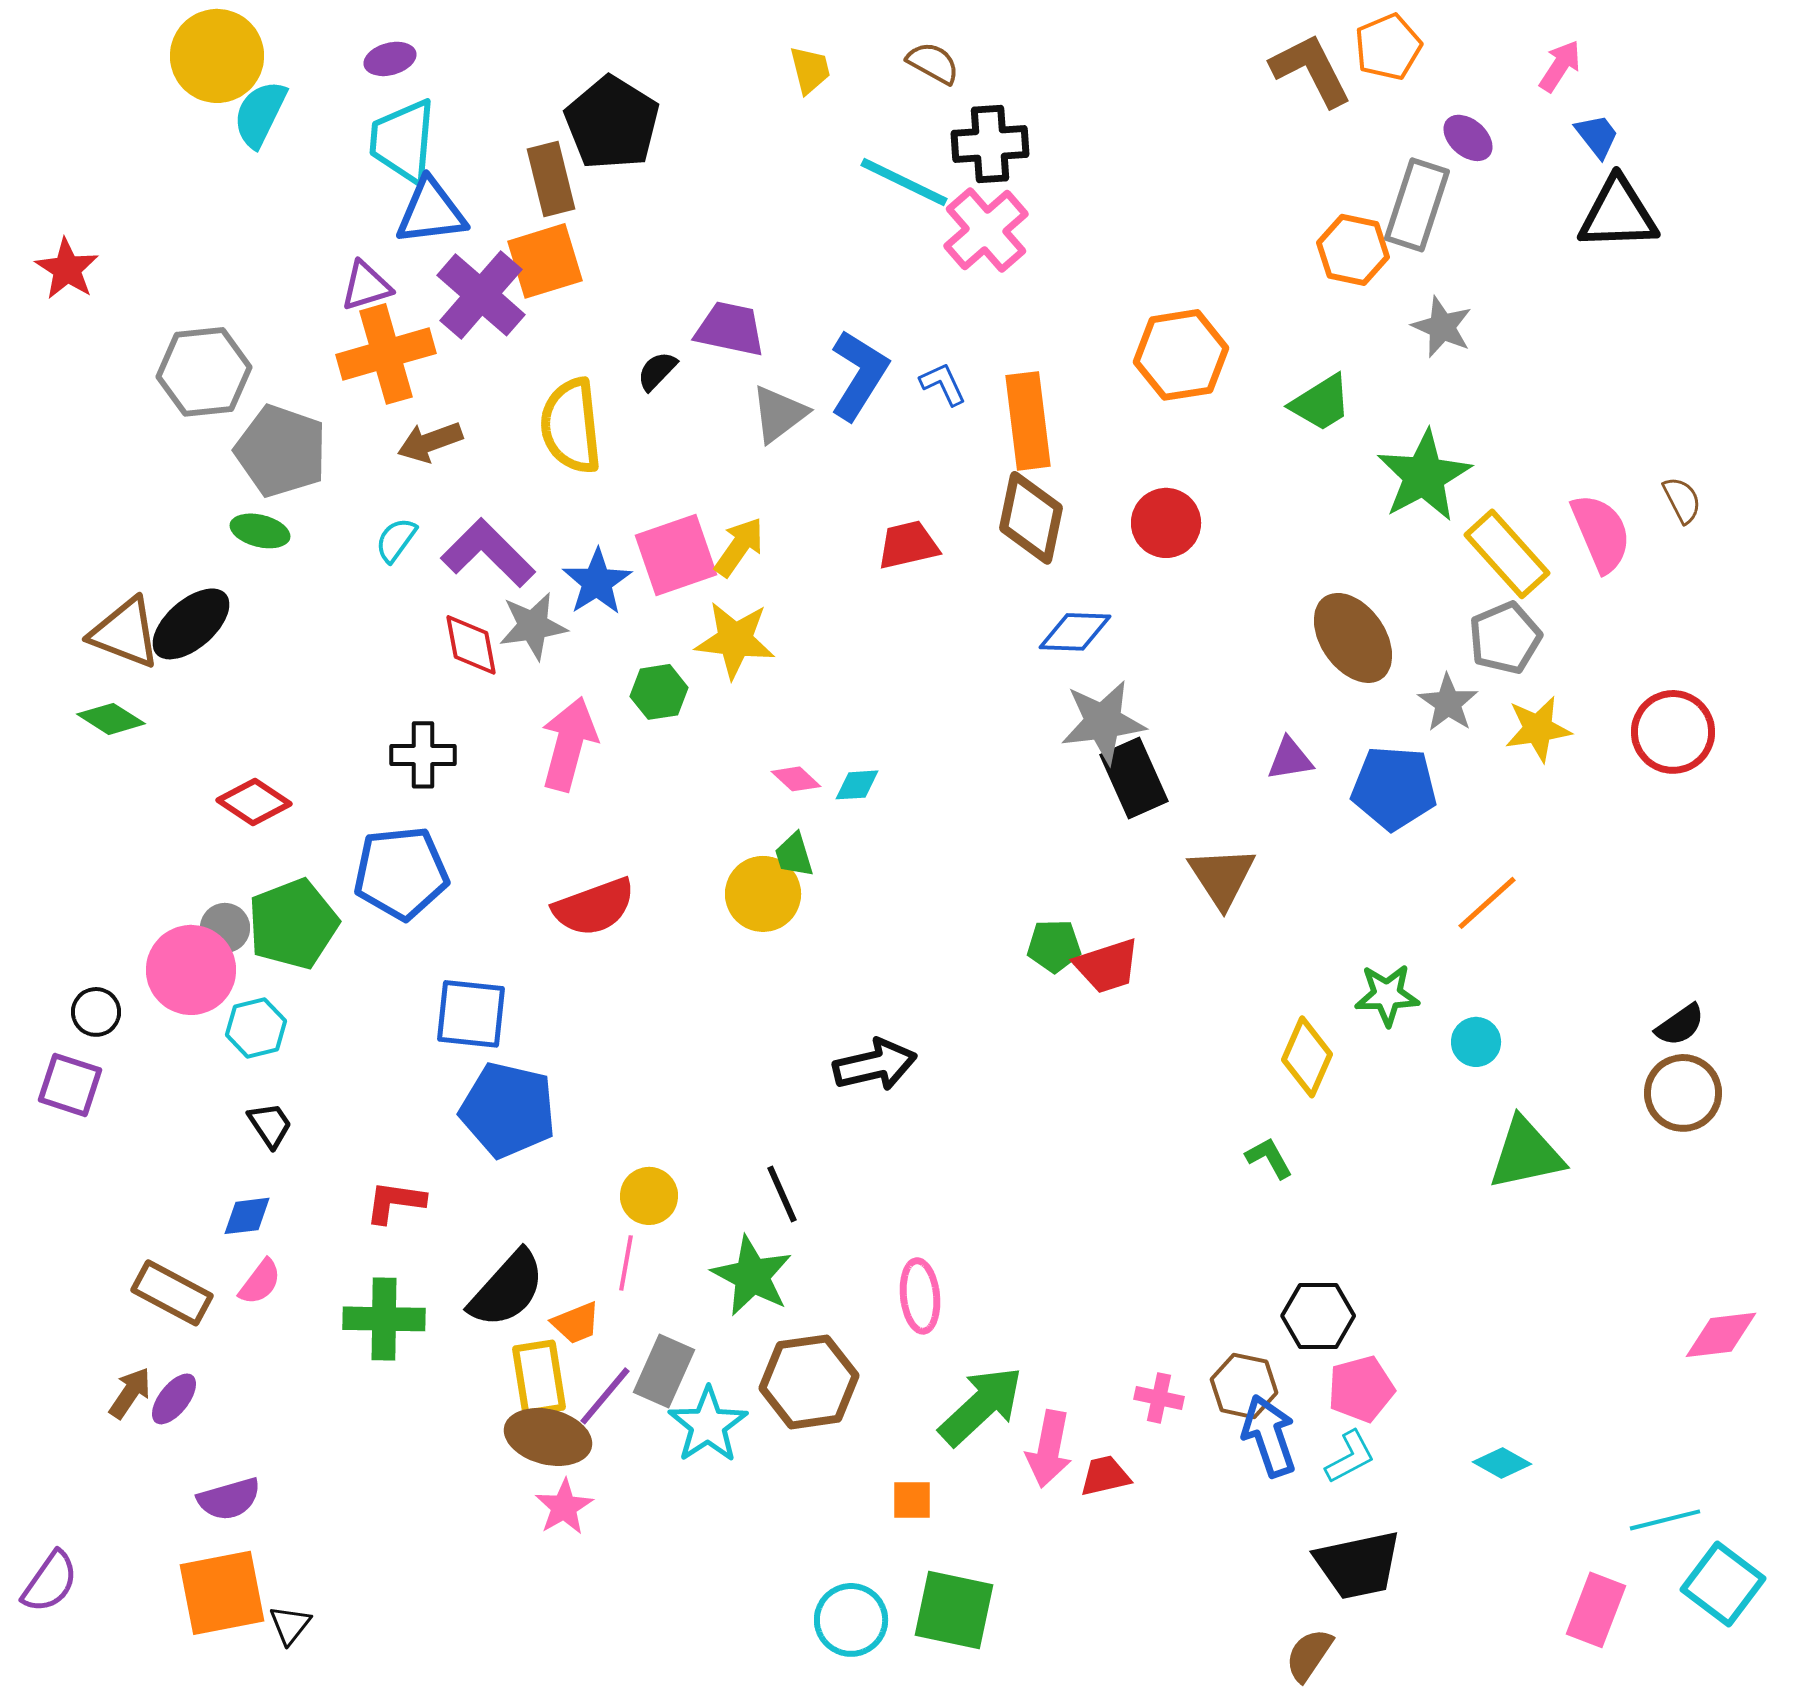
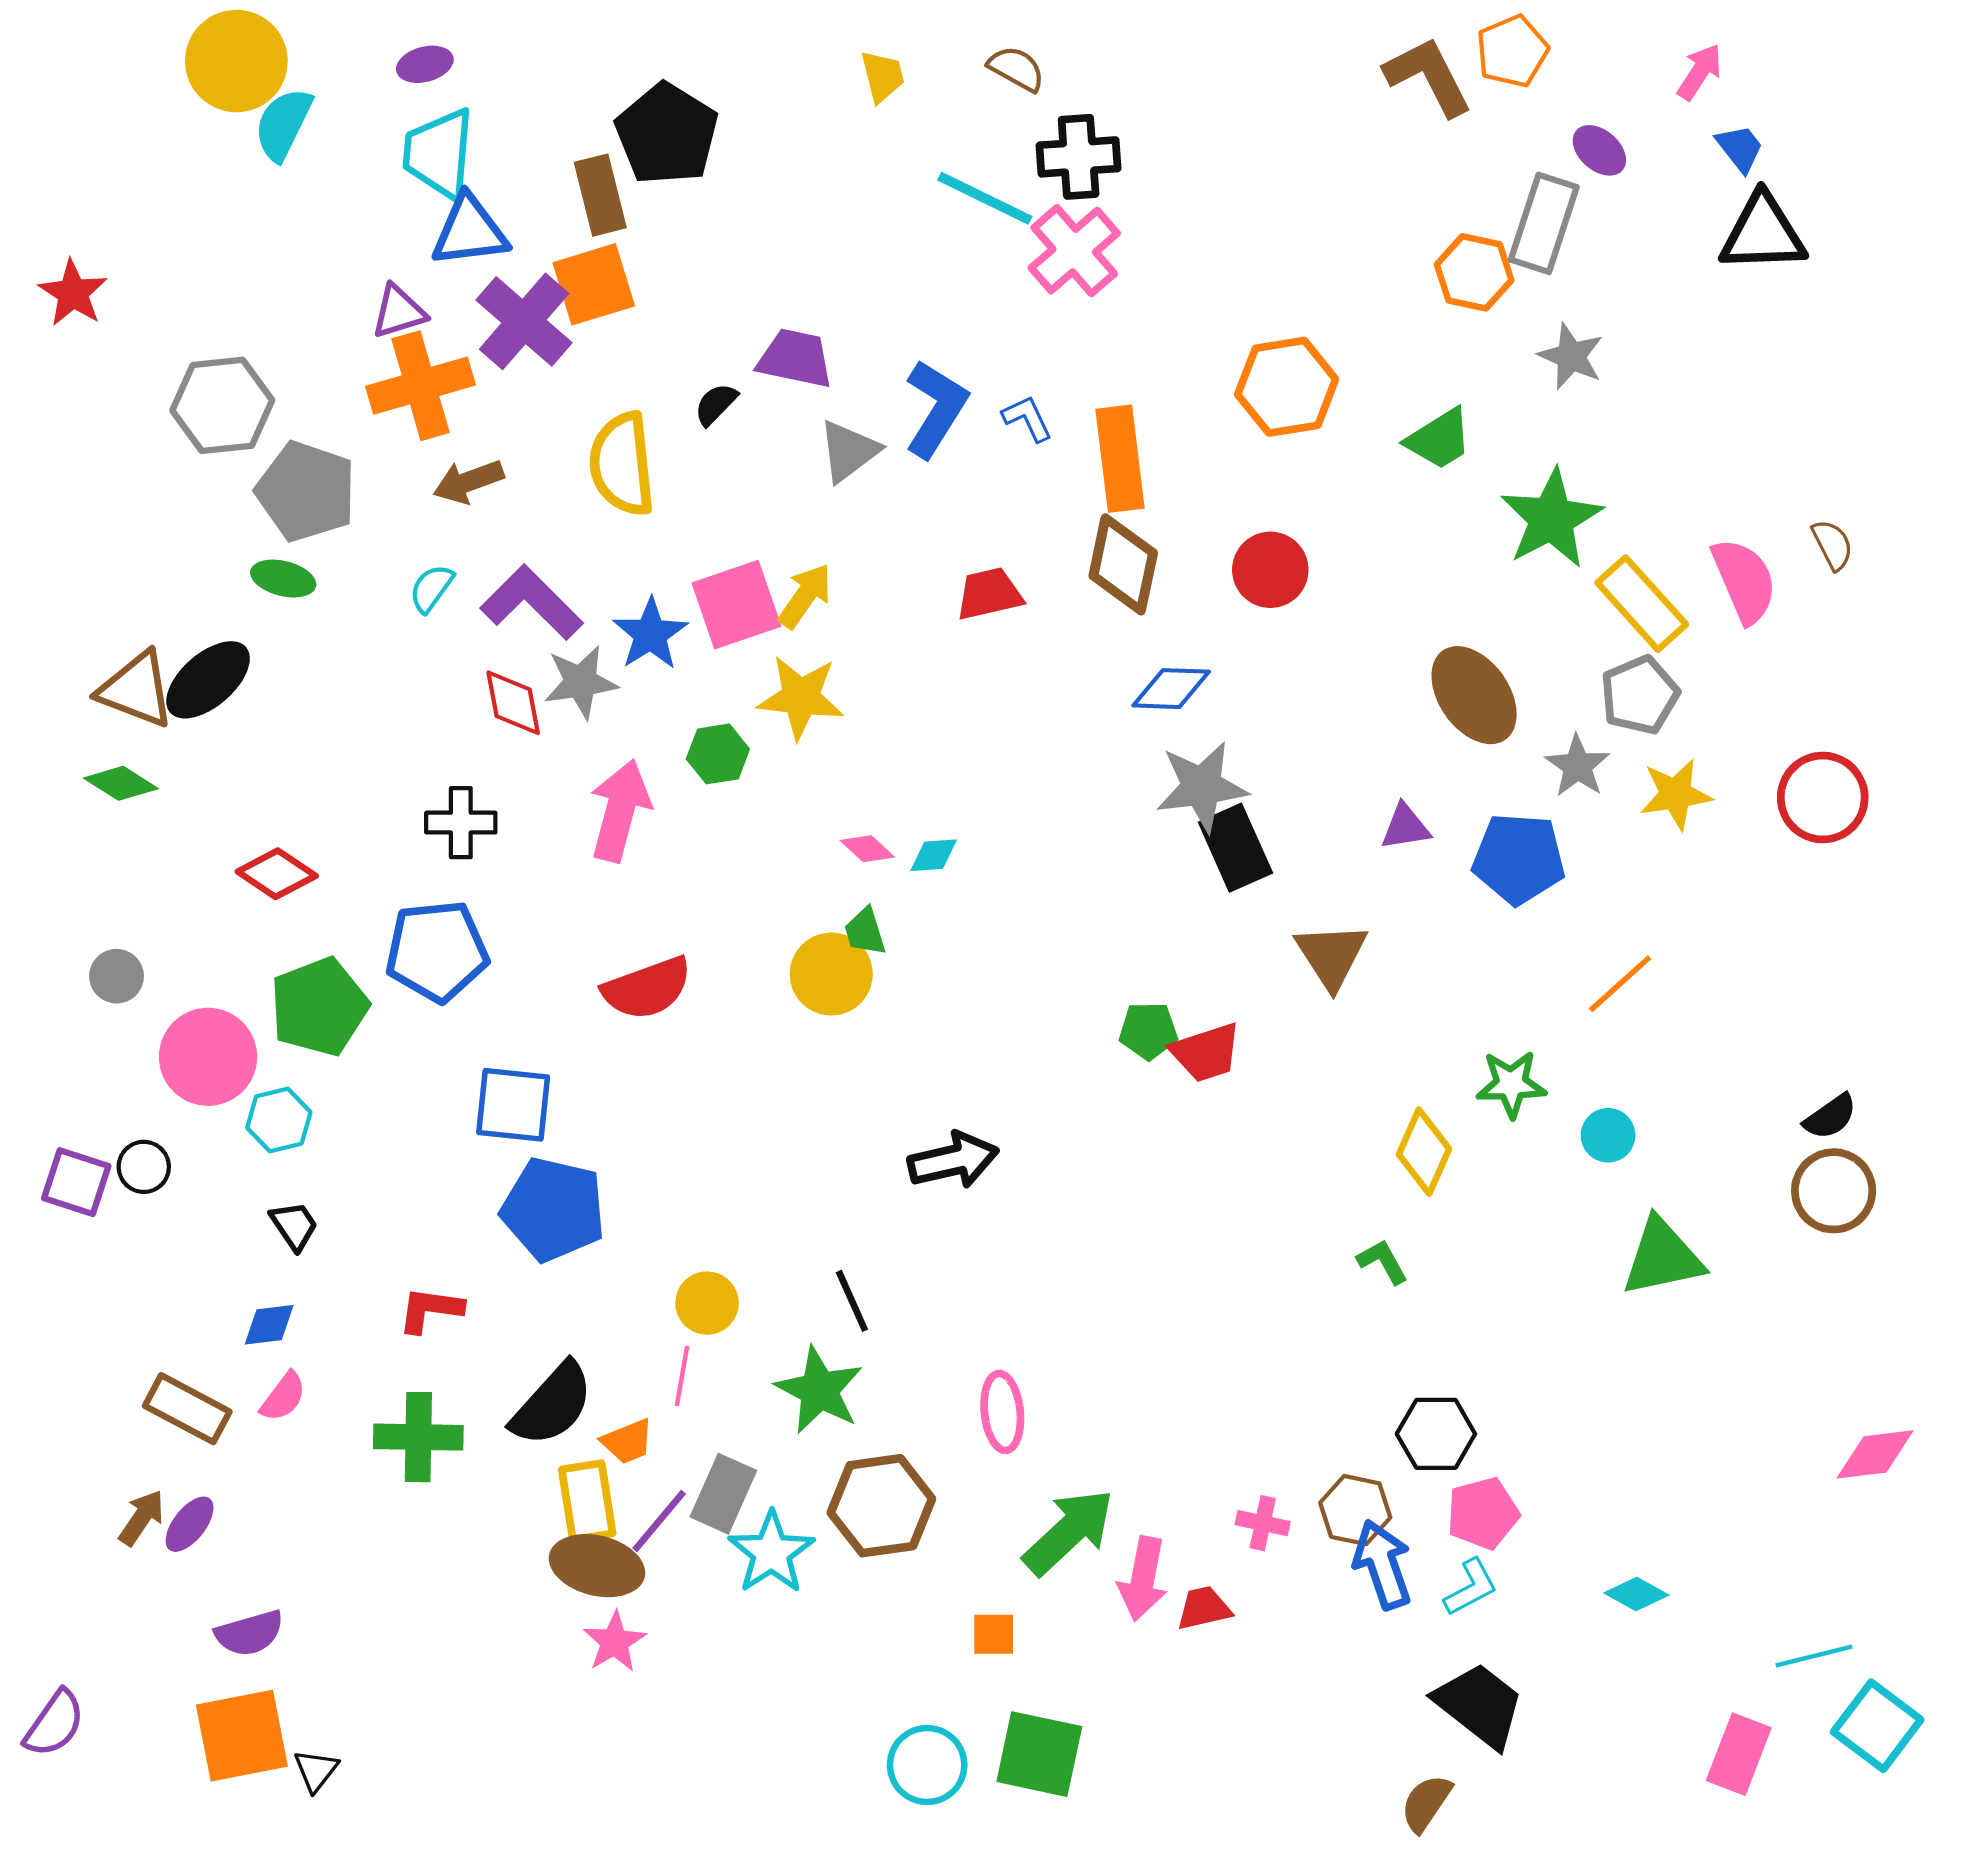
gray circle: (225, 928) -> (117, 976), moved
black circle: (96, 1012) -> (144, 1167), moved
black trapezoid: (1358, 1565) -> (1479, 1705), turned -130

